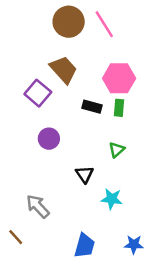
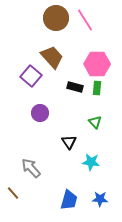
green triangle: (117, 150) -> (95, 122), turned -32
blue star: (134, 244) -> (100, 199), moved

